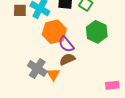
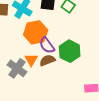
green hexagon: (97, 32) -> (70, 51), moved
orange triangle: (53, 74) -> (31, 60), moved

